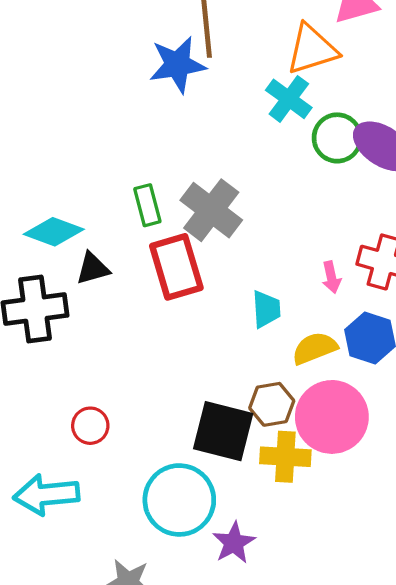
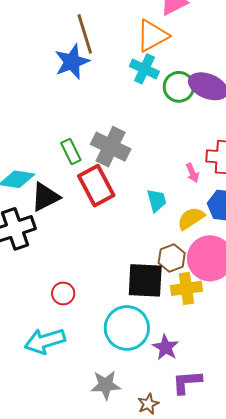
black triangle: (93, 268) -> (45, 197), size x1.4

